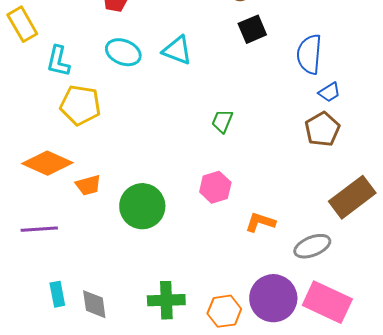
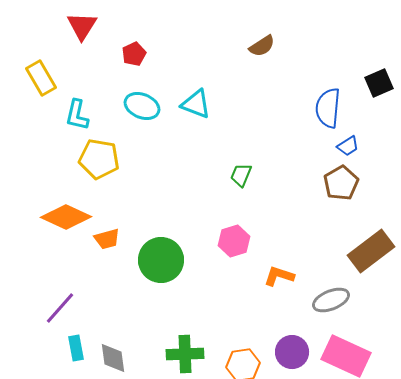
black square: (252, 29) -> (379, 83), moved
purple line: (39, 229) -> (60, 308), moved, turned -45
purple circle: (273, 298) -> (292, 352), size x0.7

